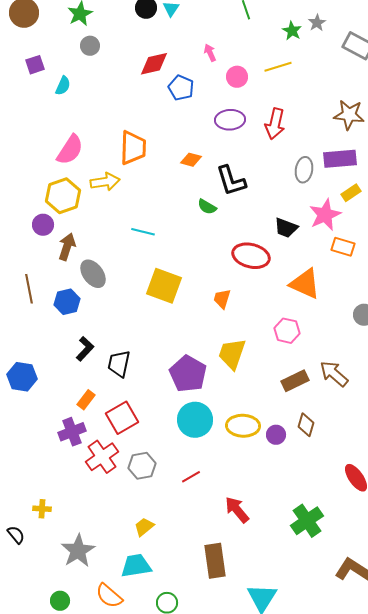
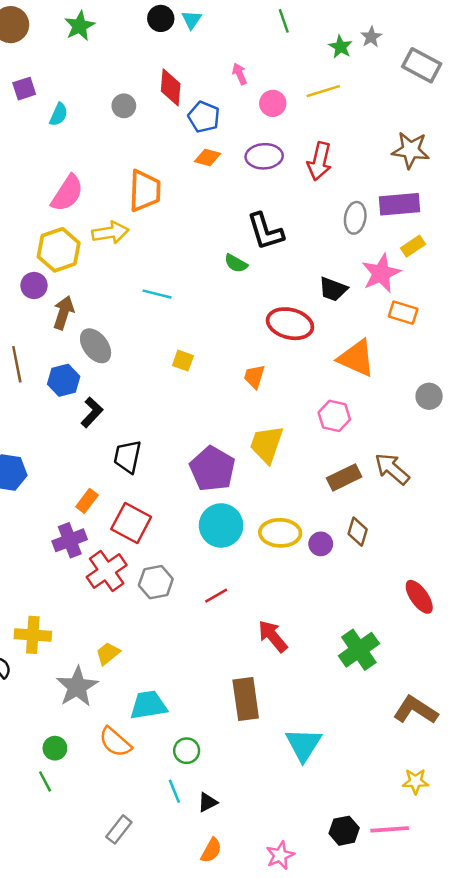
gray circle: (90, 46) -> (124, 106), moved
red diamond: (154, 64) -> (171, 87), turned -72
orange diamond: (191, 160) -> (208, 158), moved
yellow square: (164, 286) -> (183, 361), size x0.5
black L-shape: (85, 349) -> (92, 412), moved
red square: (122, 418) -> (131, 523), turned -32
yellow cross: (42, 509) -> (33, 635), size x1.6
yellow trapezoid: (144, 527) -> (108, 653), moved

